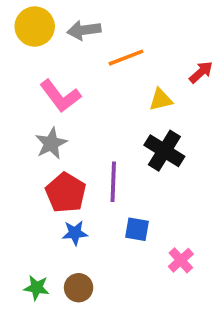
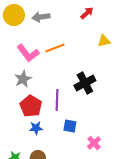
orange line: (126, 58) -> (55, 48), moved
red arrow: (201, 72) -> (87, 13), moved
yellow triangle: (161, 100) -> (104, 41), moved
black cross: (164, 151) -> (85, 83), turned 30

